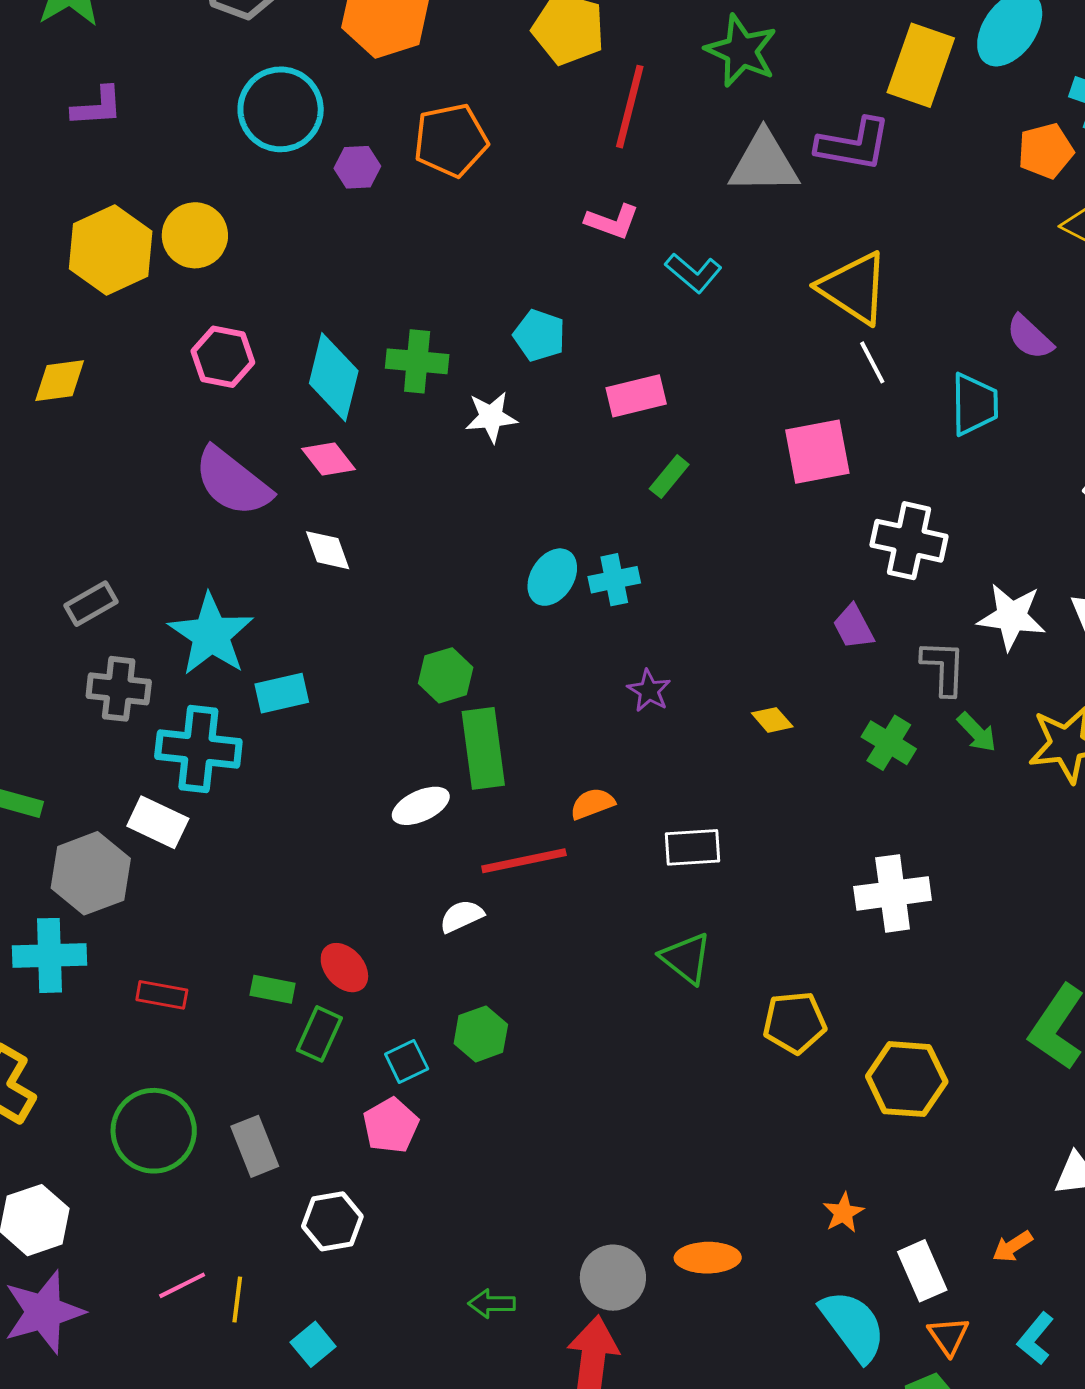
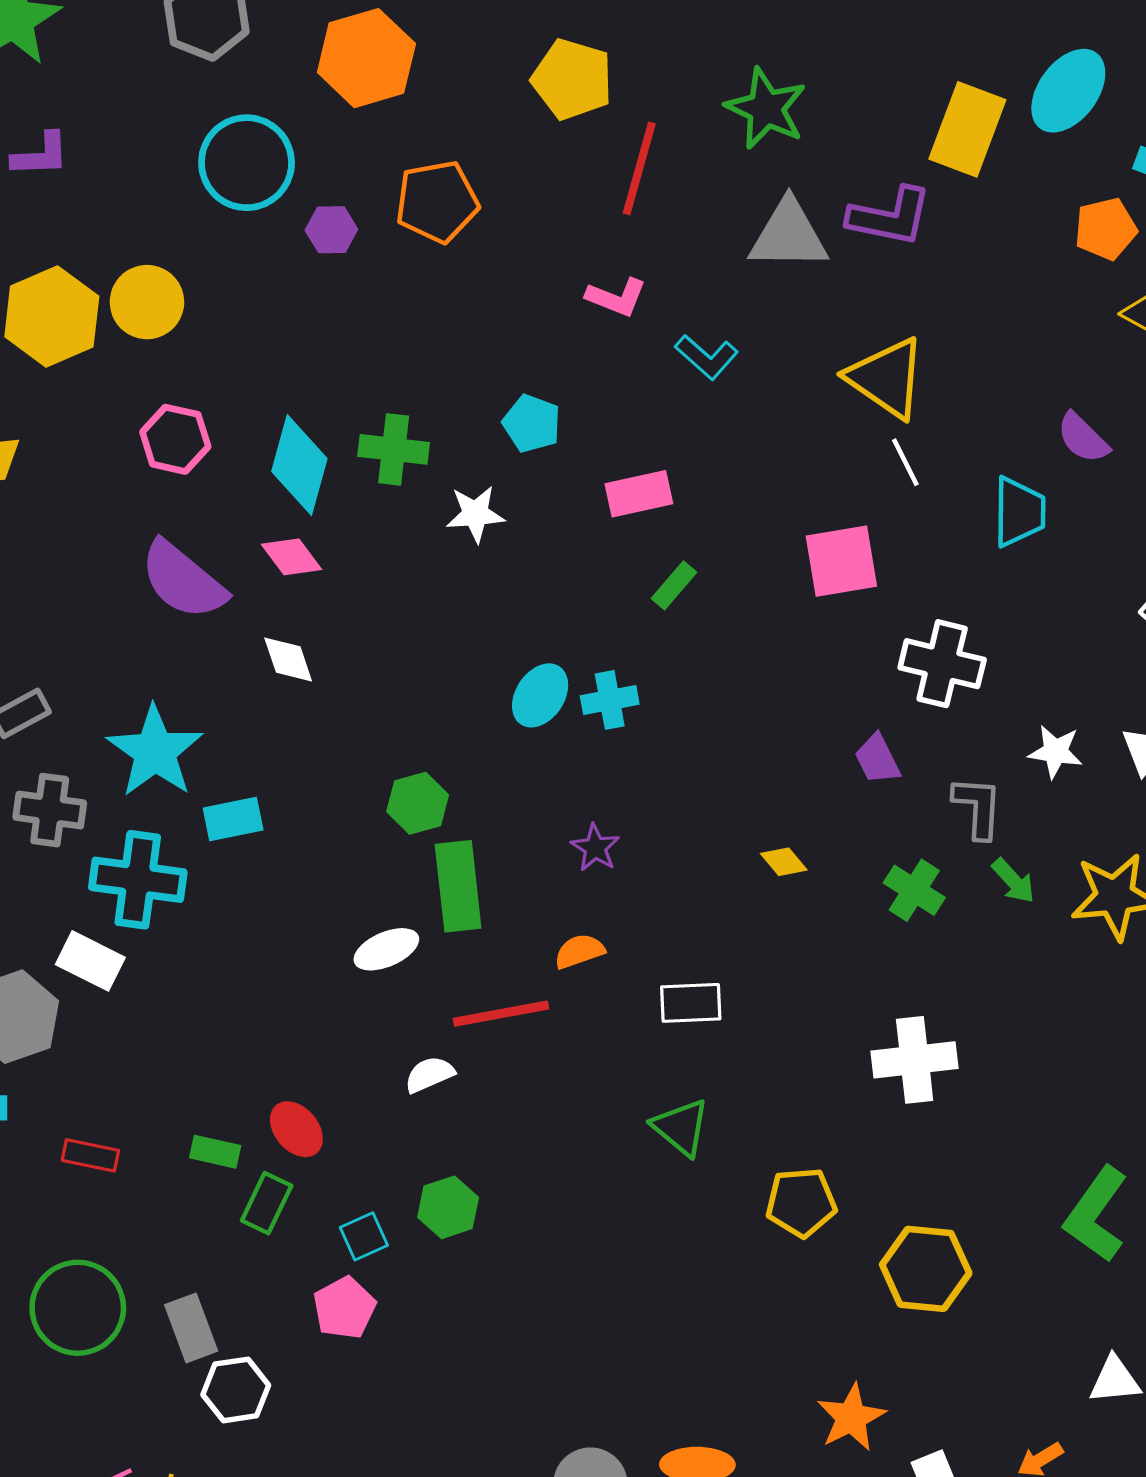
white star: (1012, 617) -> (1055, 752), size x0.7
purple star: (649, 691) -> (595, 848), moved
orange star: (843, 1213) -> (851, 1417), size x1.5
white hexagon: (332, 1221) -> (236, 1390), moved

